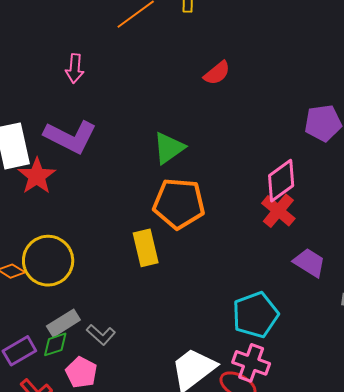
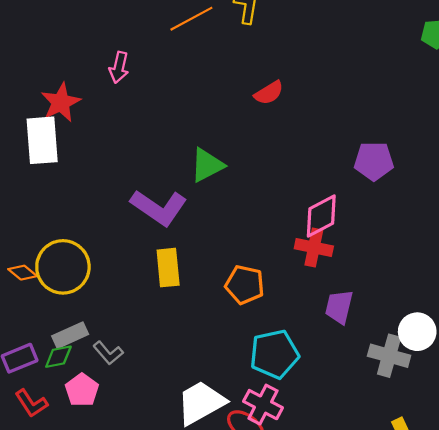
purple L-shape: (70, 137) -> (159, 208), moved
red star: (37, 176) -> (61, 102), moved
orange pentagon: (179, 204) -> (245, 285), moved, size x0.7
red cross: (278, 211) -> (314, 247), turned -36
purple trapezoid: (309, 263) -> (339, 307), turned -116

